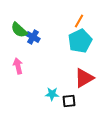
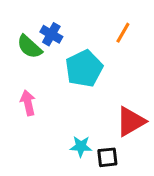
blue cross: (33, 37) -> (51, 34), moved
cyan pentagon: (80, 41) -> (84, 69), moved

